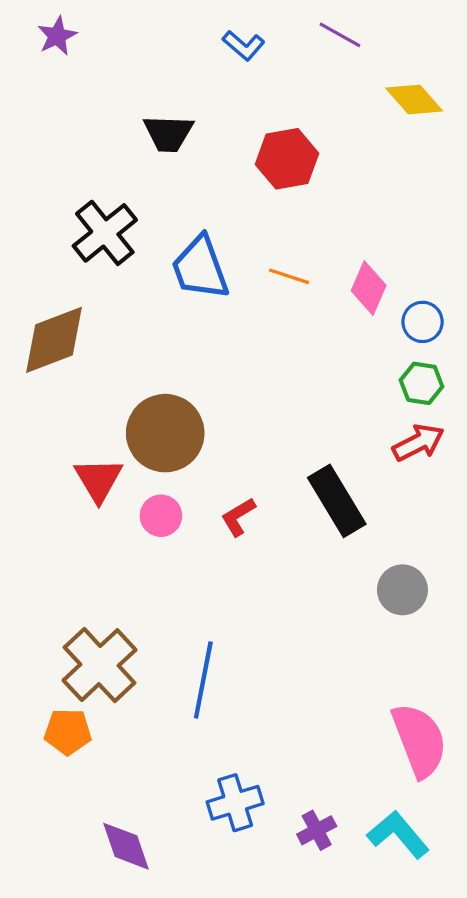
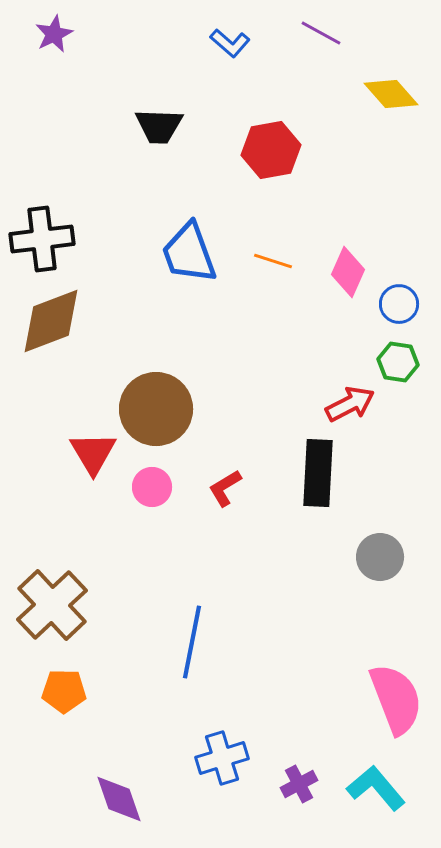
black cross: (105, 233) -> (42, 239), moved, turned 32
red arrow: (418, 443) -> (350, 404), moved
black rectangle: (337, 501) -> (318, 473), turned 34
brown cross: (100, 665) -> (52, 605), moved

